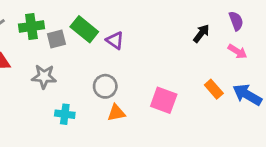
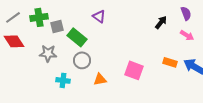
green rectangle: (84, 29) -> (77, 37), moved
purple triangle: (115, 40) -> (99, 16), moved
gray circle: (105, 86) -> (82, 60), moved
orange rectangle: (214, 89) -> (170, 62), turned -32

